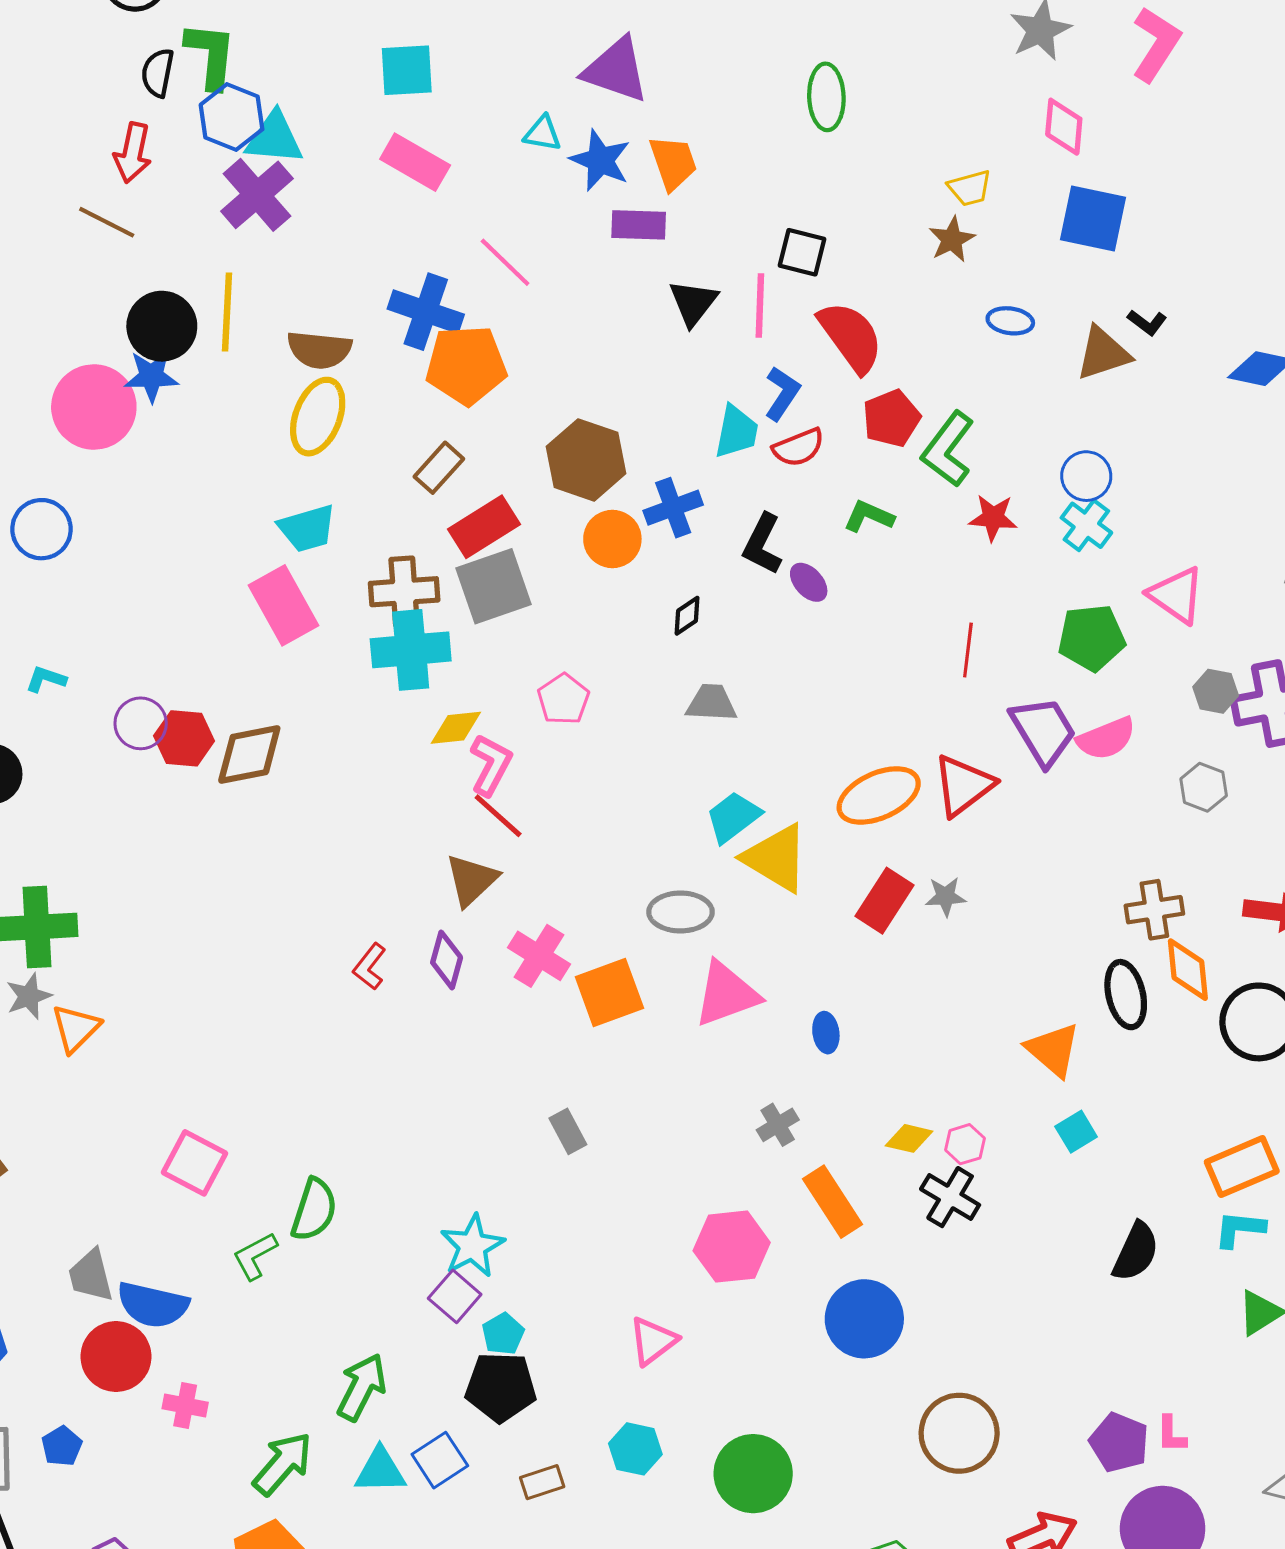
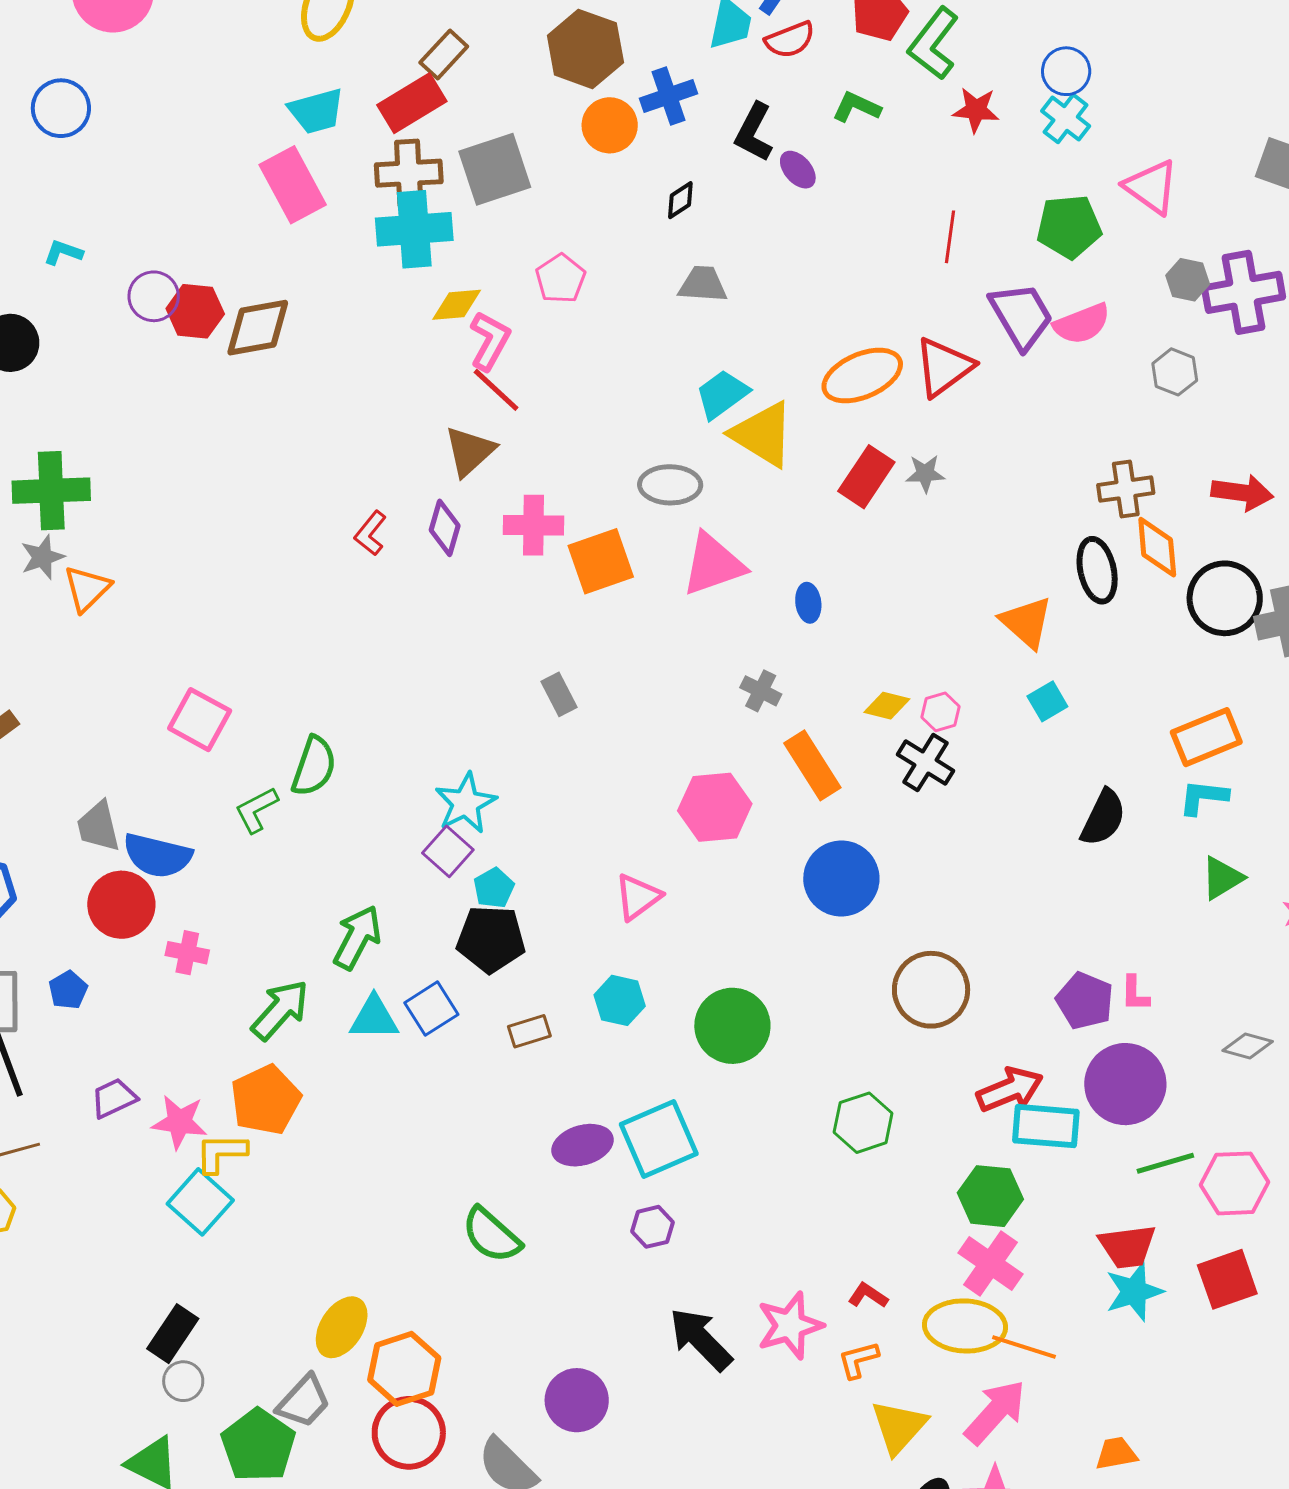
red rectangle: (484, 527) -> (412, 103), moved
pink cross: (539, 956) -> (534, 525), turned -32
gray cross: (778, 1125) -> (761, 691), turned -33

